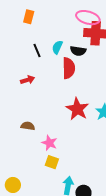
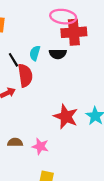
red semicircle: (69, 68) -> (25, 75), moved
pink star: (49, 143) -> (40, 146), moved

